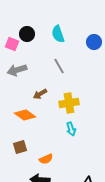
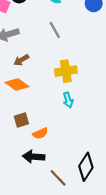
brown arrow: (40, 94) -> (21, 60), moved
brown square: (20, 147) -> (21, 120), moved

